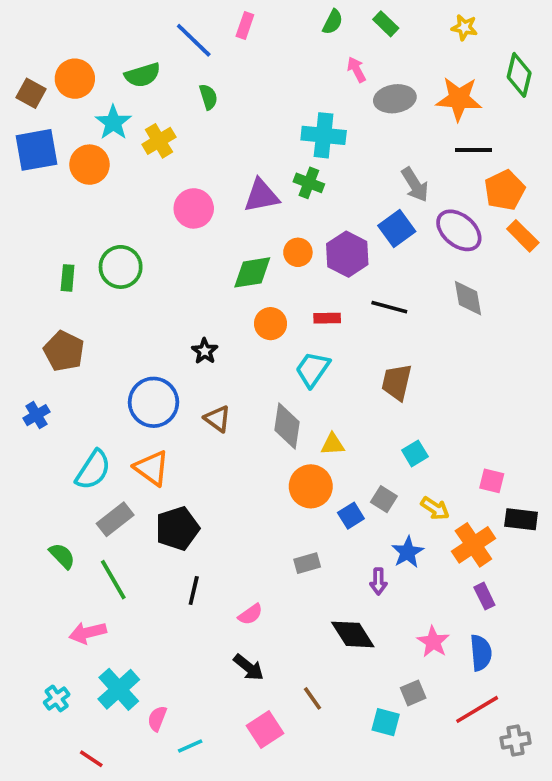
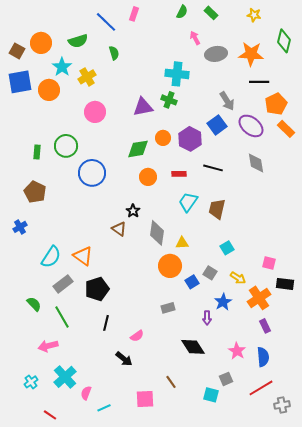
pink circle: (194, 208) -> (95, 112), moved
black star: (205, 351) -> (133, 211), moved
cyan trapezoid: (313, 369) -> (188, 202), moved
blue circle: (153, 402) -> (92, 173), moved
black arrow: (249, 667) -> (124, 359), moved
pink square: (265, 730) -> (145, 399), turned 30

